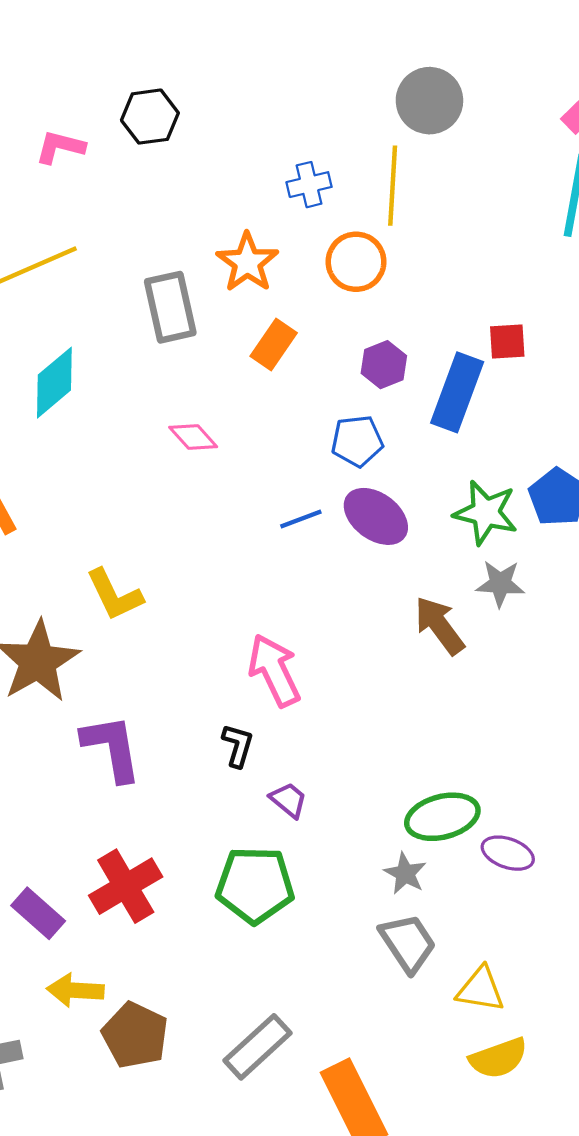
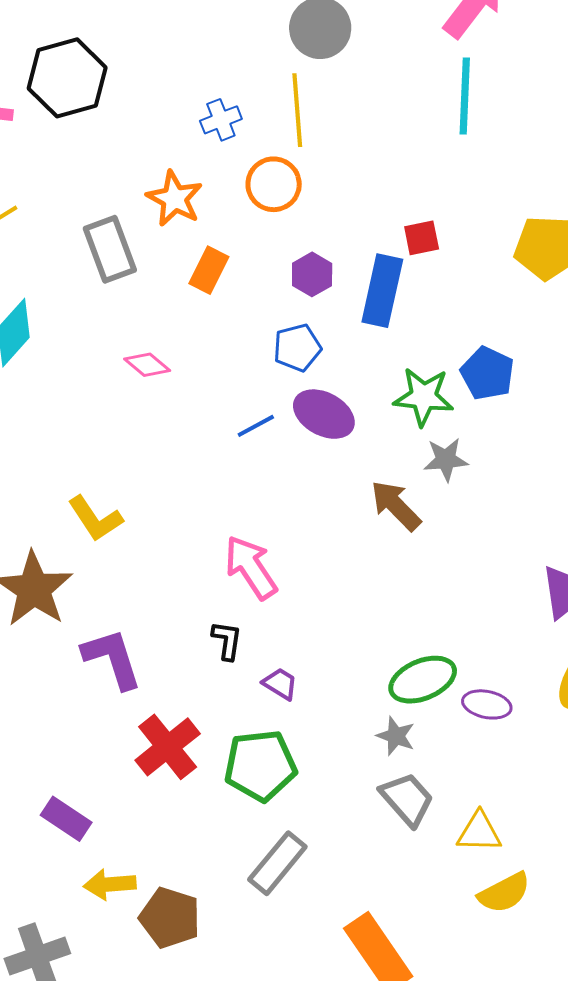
black hexagon: (150, 117) -> (67, 78), size x1.5
red cross: (126, 886) -> (168, 747), moved
gray rectangle: (258, 1047) -> (277, 863), moved

